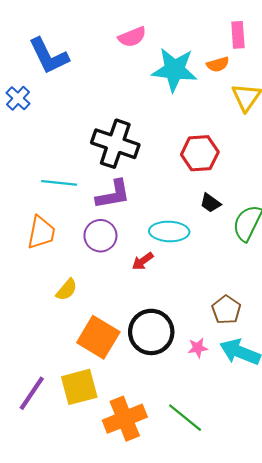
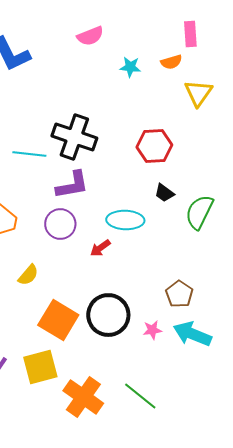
cyan star: (174, 70) -> (130, 67), size x0.5
cyan line: (59, 183) -> (29, 154), moved
orange cross: (125, 419) -> (83, 397), turned -33

